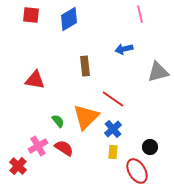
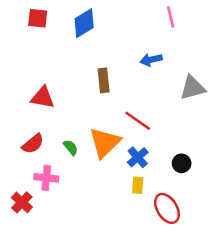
pink cross: (38, 146) -> (46, 178), turned 36
black circle: (150, 147) -> (182, 163), moved
red semicircle: (64, 148) -> (33, 144), moved, turned 108

